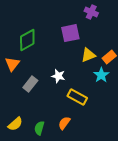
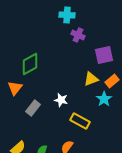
purple cross: (91, 12) -> (78, 35), moved
purple square: (70, 33) -> (104, 55), moved

